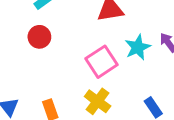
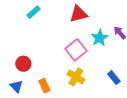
red circle: (39, 37) -> (23, 64), moved

